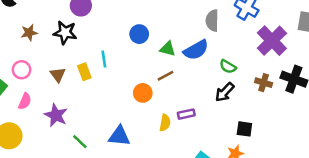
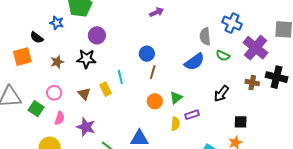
green triangle: (168, 49) -> (176, 98), moved, turned -48
green semicircle: (228, 67) -> (223, 56), moved
brown line: (166, 76) -> (153, 72), moved, turned -40

